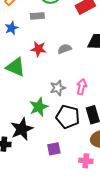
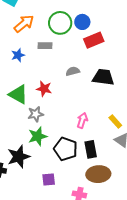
red star: (39, 49) -> (44, 89), moved
gray semicircle: (65, 49) -> (73, 71), moved
gray star: (58, 88) -> (36, 114), moved

